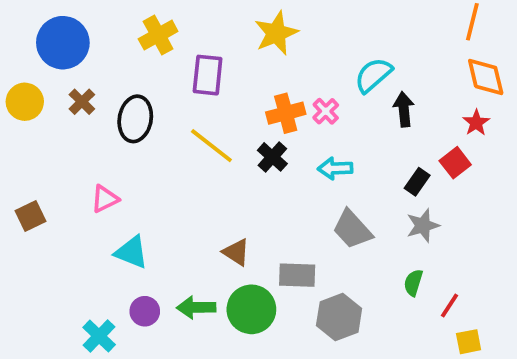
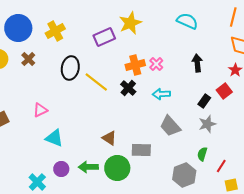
yellow cross: (158, 35) -> (55, 31), moved
purple rectangle: (208, 75) -> (104, 37), moved, turned 60
cyan semicircle: (373, 75) -> (187, 21), moved, turned 65
black ellipse: (135, 119) -> (70, 68), moved
gray hexagon: (339, 317) -> (184, 175), moved

